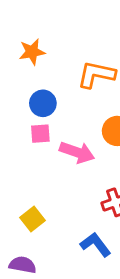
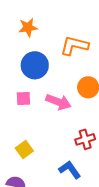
blue circle: (43, 103) -> (35, 65), size x1.4
pink square: (40, 134) -> (23, 99), moved

